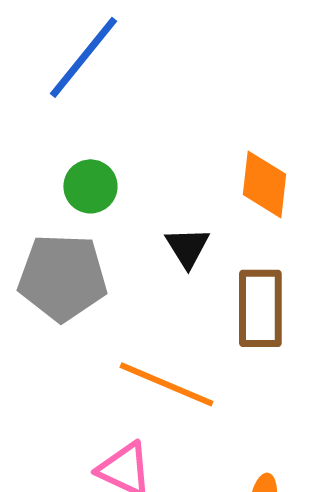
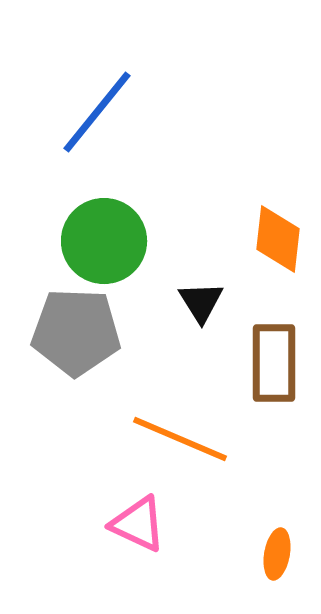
green circle: (90, 186) -> (104, 241), size x1.6

